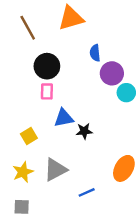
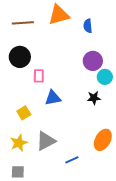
brown line: (28, 28) -> (23, 23), turned -65
blue semicircle: (95, 53) -> (88, 26), moved
black circle: (47, 66) -> (20, 57), moved
black star: (84, 131) -> (94, 98), moved

